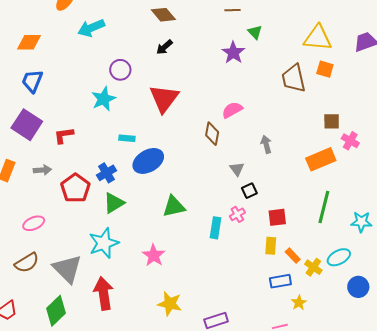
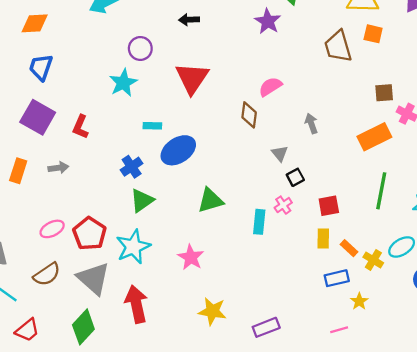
black arrow: (164, 47) -> (189, 20), turned 42
red L-shape: (64, 135) -> (80, 127), turned -55
red pentagon: (75, 188) -> (90, 234), moved

